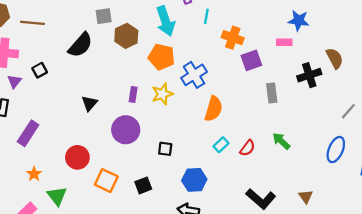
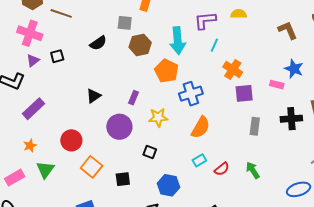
black semicircle: (80, 45) -> (98, 43), size x0.7
yellow star: (162, 94) -> (158, 117), moved
blue ellipse: (336, 150) -> (299, 189), turned 35

